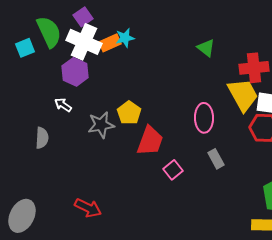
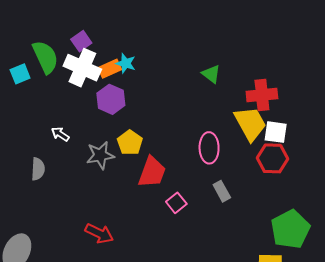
cyan star: (125, 38) -> (126, 63), turned 30
purple hexagon: (75, 72) -> (111, 99), moved
red arrow: (88, 208) -> (99, 233), moved

